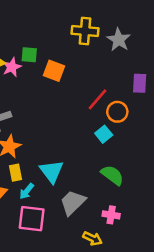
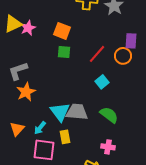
green square: (29, 55) -> (64, 52), moved
orange circle: (117, 112) -> (123, 56), moved
yellow rectangle: (15, 173) -> (65, 137), moved
gray trapezoid: (73, 202) -> (77, 112), moved, turned 50

